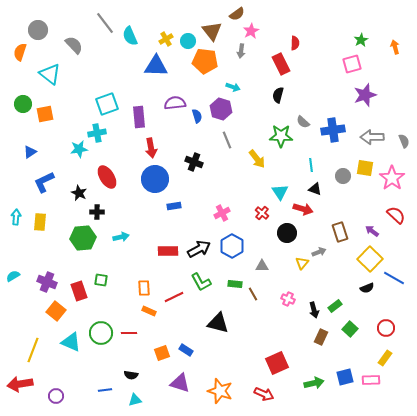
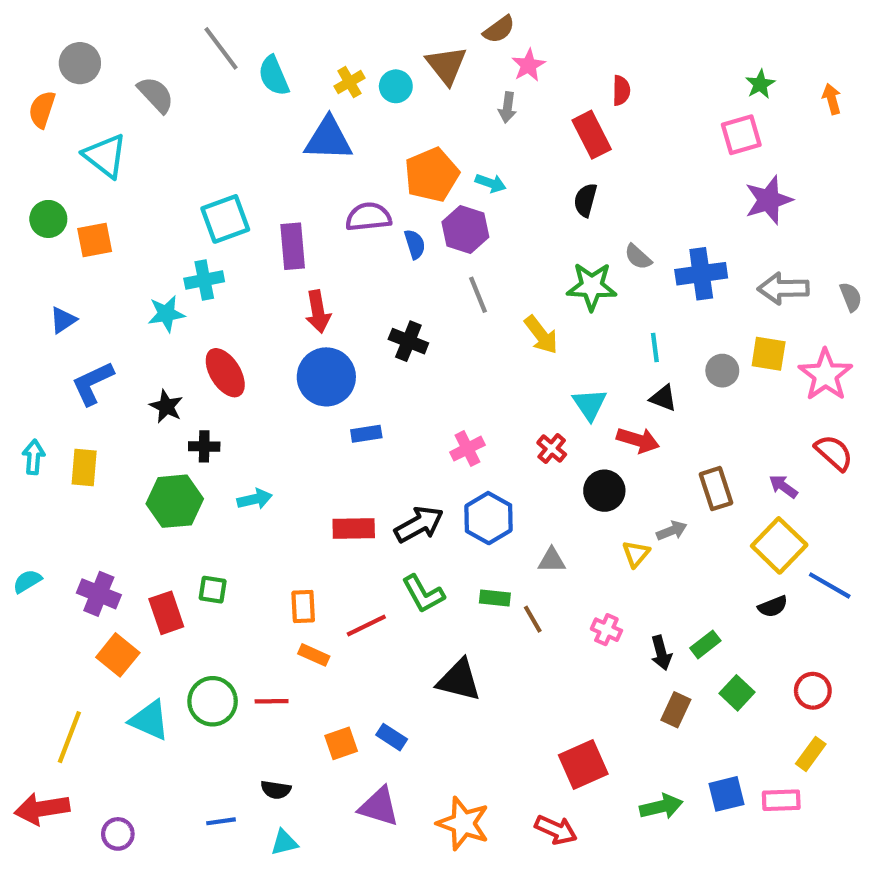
orange pentagon: (205, 61) -> (432, 175), moved, turned -30

